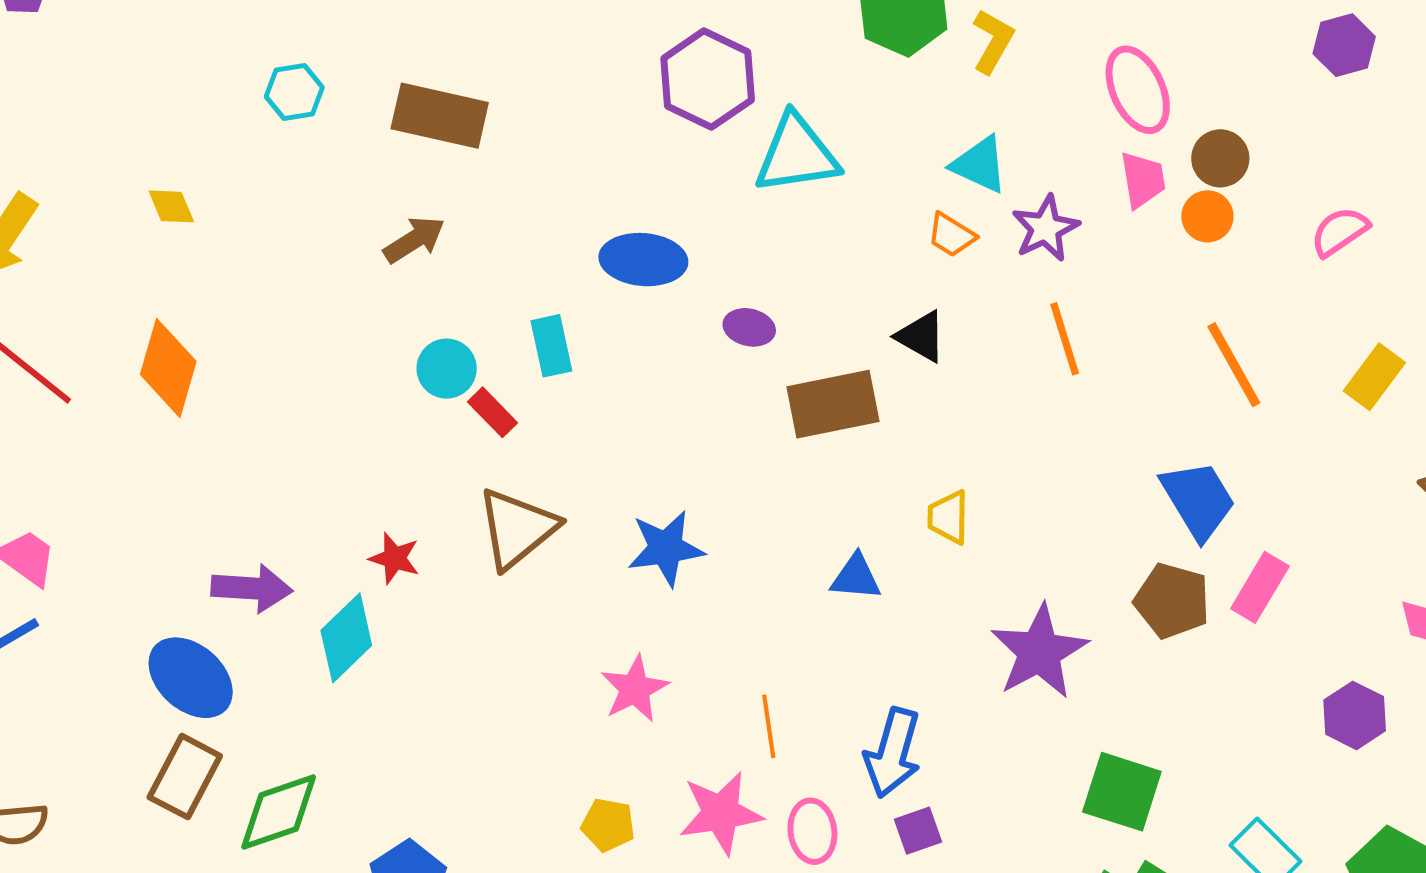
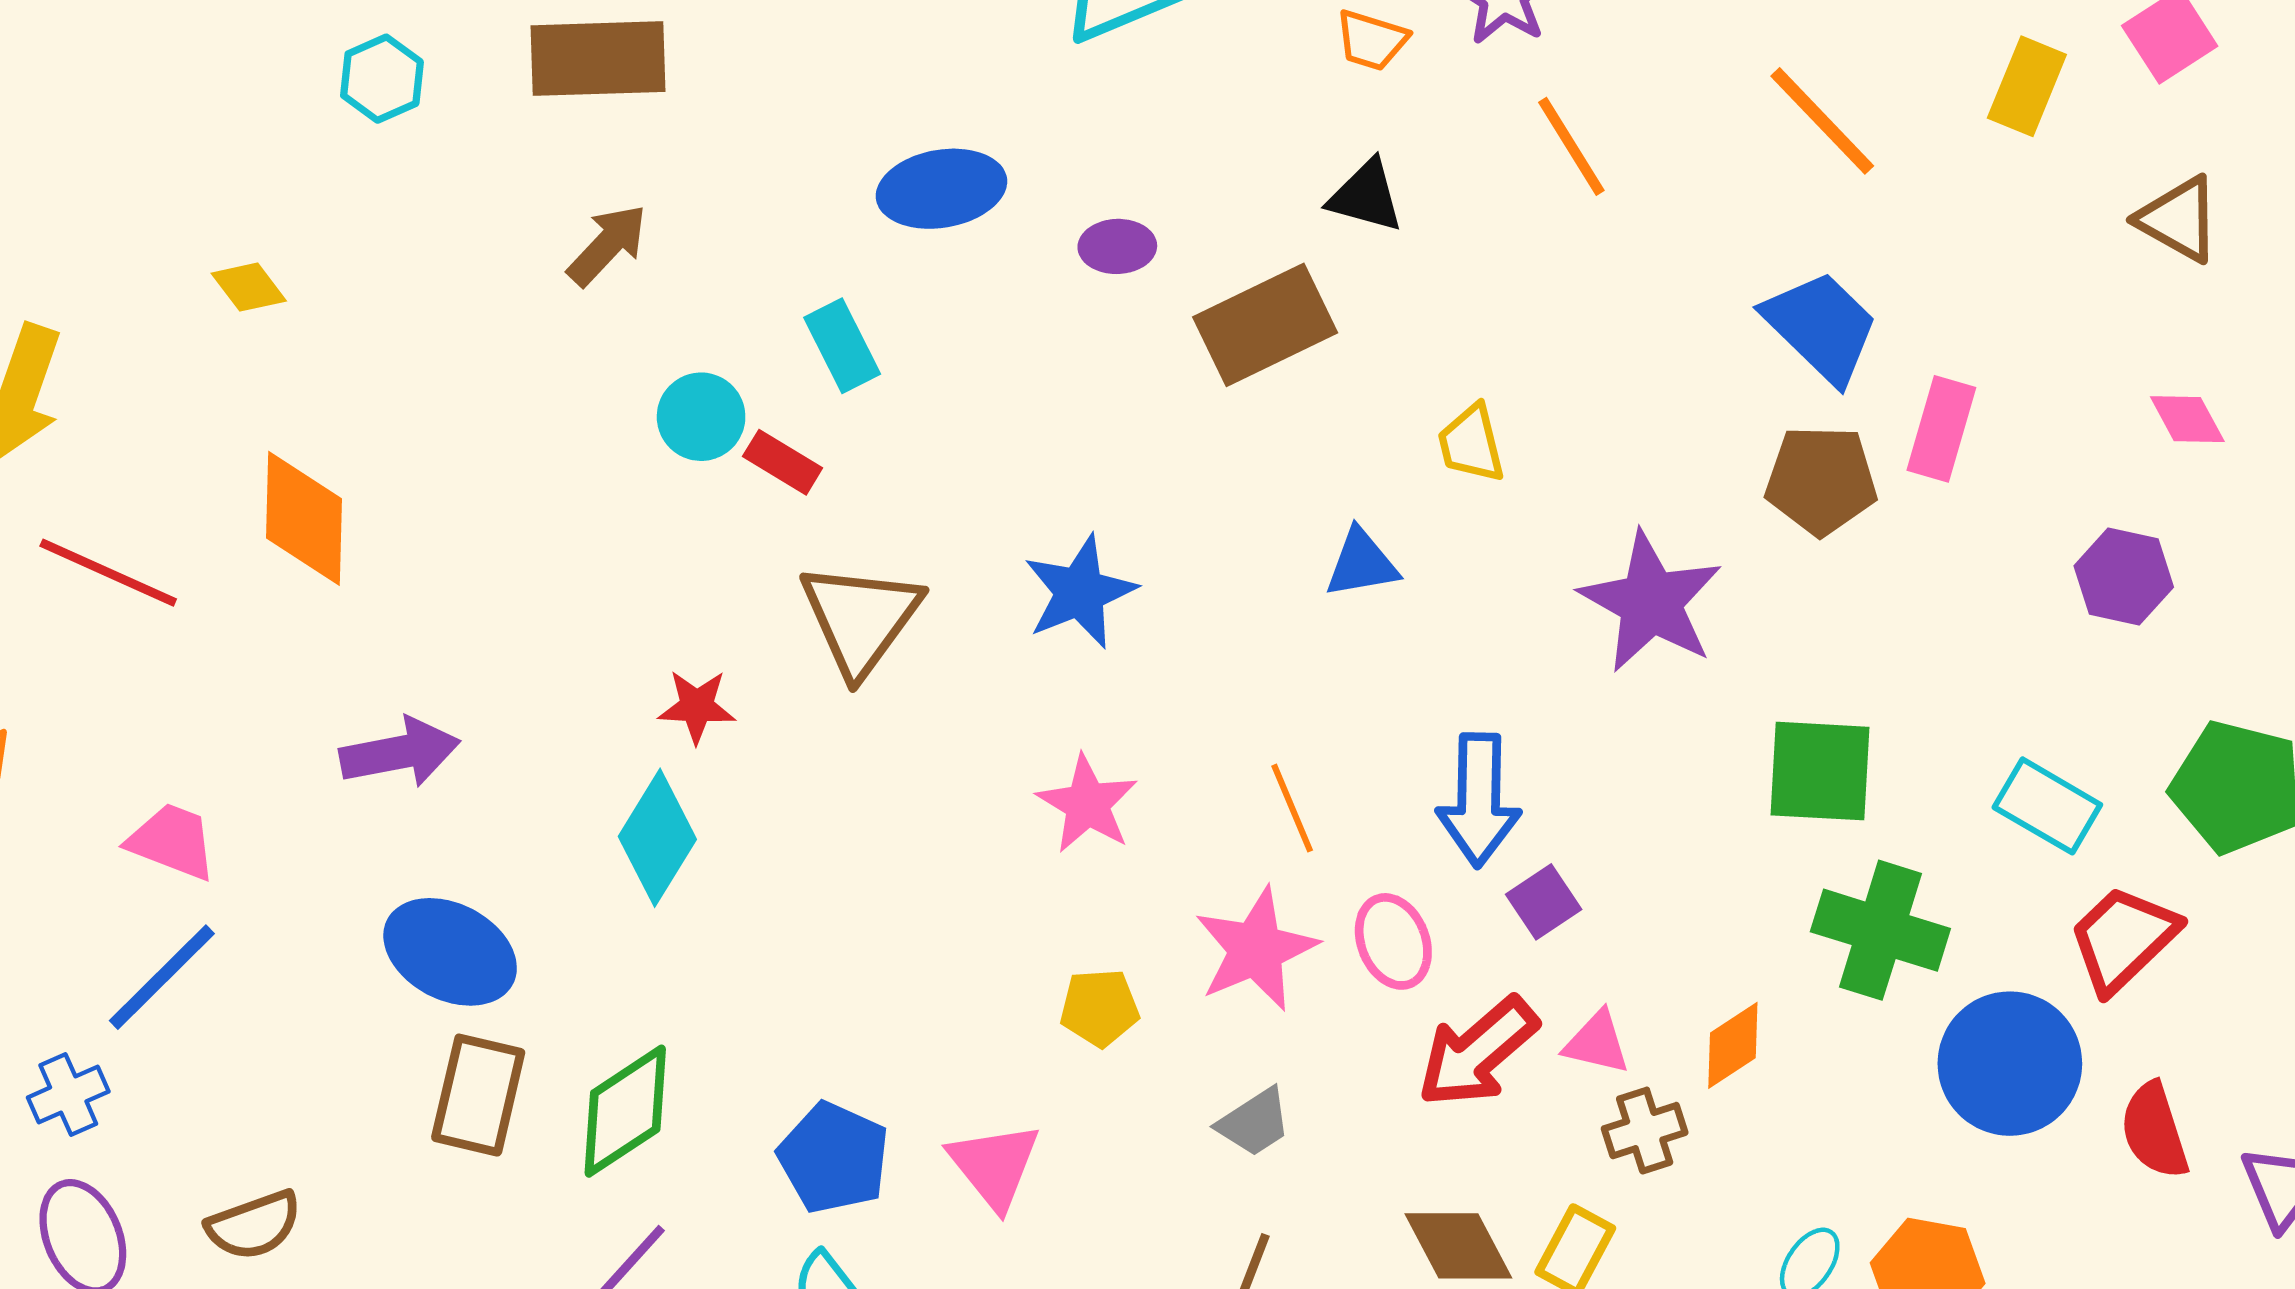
purple arrow: (252, 588) -> (400, 752), moved

